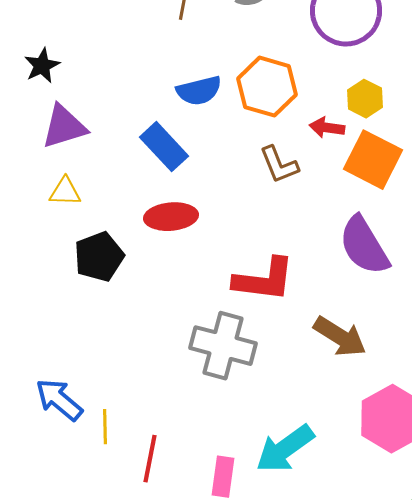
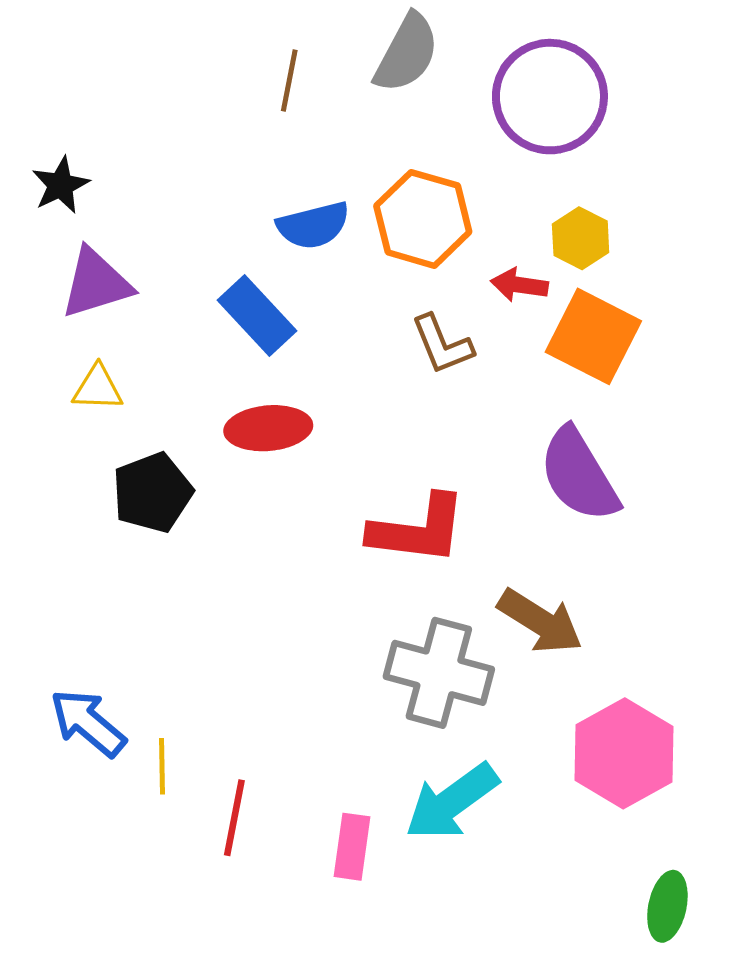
gray cross: (223, 346) -> (439, 673), moved

